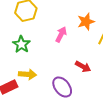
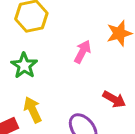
yellow arrow: (28, 74) -> (33, 110), turned -120

